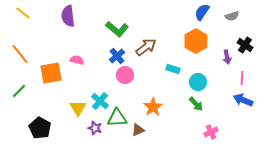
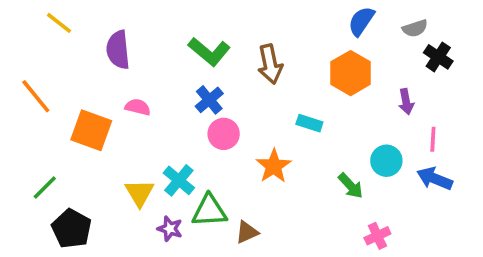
yellow line: (23, 13) -> (59, 23), moved
purple semicircle: (68, 16) -> (118, 50), moved
black cross: (245, 45) -> (438, 57), moved
brown arrow: (146, 47) -> (270, 64), moved, turned 115
orange square: (51, 73) -> (91, 130), turned 30
cyan circle: (198, 82) -> (386, 161), moved
green line: (19, 91) -> (45, 188), moved
orange star: (153, 107) -> (274, 166), moved

